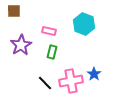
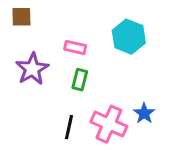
pink cross: (71, 81) -> (109, 124), turned 35
black line: (45, 83) -> (69, 127), turned 56

